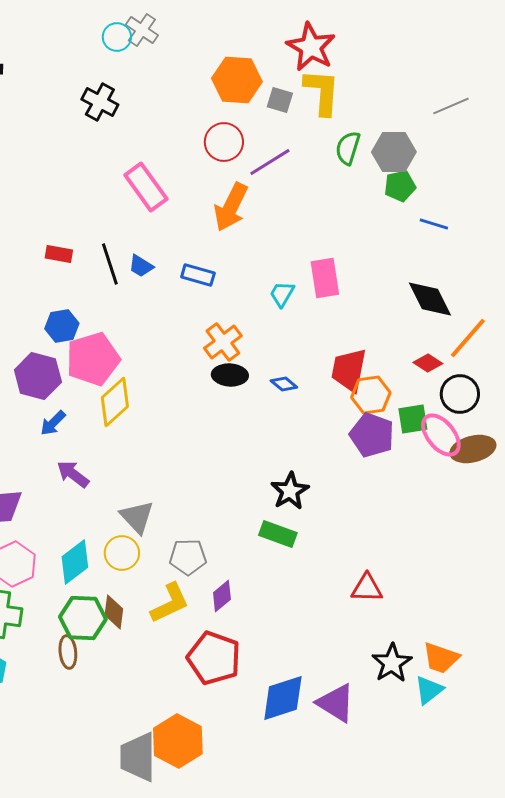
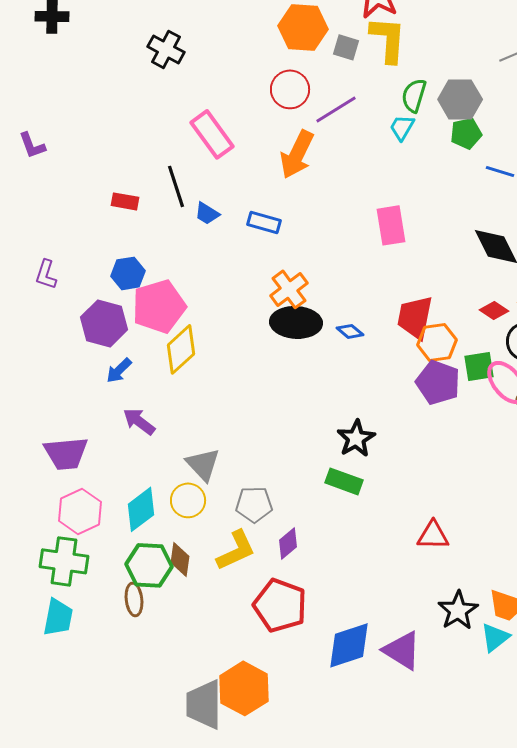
black line: (110, 264) -> (176, 186), moved
cyan trapezoid: (282, 294) -> (402, 127), moved
black ellipse: (230, 375) -> (296, 322), size x1.4

